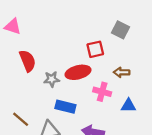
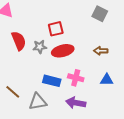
red square: (95, 49) -> (56, 29), moved
gray star: (52, 79) -> (40, 47), moved
pink cross: (102, 92) -> (76, 78), moved

